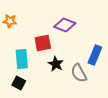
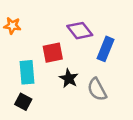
purple diamond: (65, 25) -> (80, 31), turned 30
blue rectangle: (95, 55) -> (106, 49), moved

